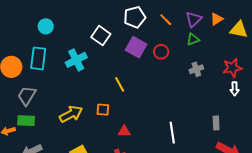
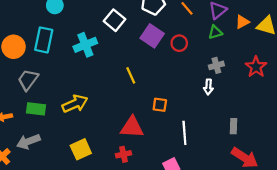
orange triangle: (217, 19) -> (242, 22), moved
red star: (232, 68) -> (256, 67), turned -30
white arrow: (235, 89) -> (208, 87), moved
orange square: (103, 110) -> (160, 105), moved
green rectangle: (26, 121) -> (36, 109), moved
red triangle: (124, 131) -> (132, 127), size x1.6

